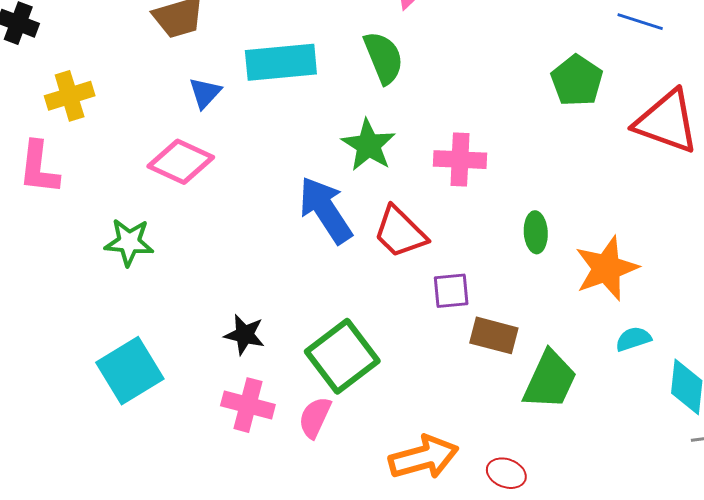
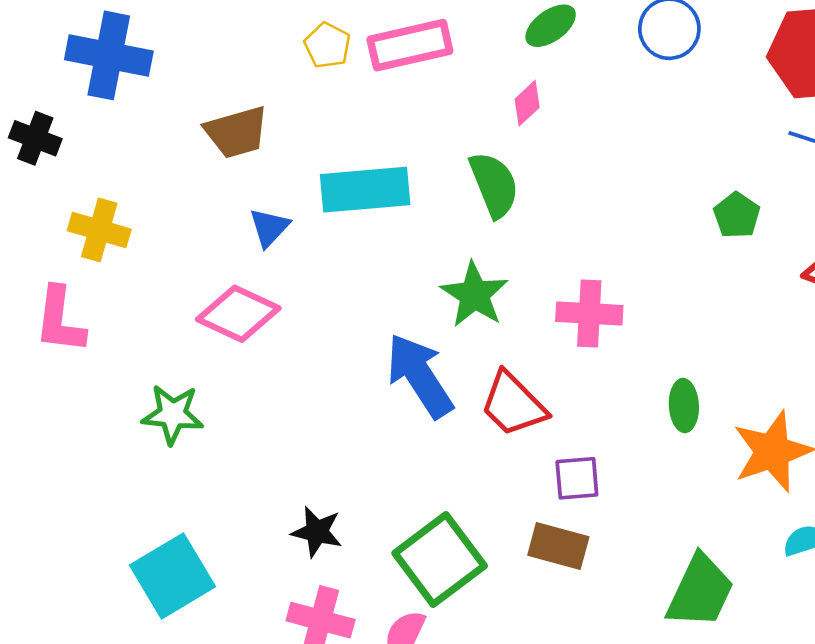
green pentagon: (577, 81) -> (737, 215), size x0.7
yellow cross: (70, 96) -> (99, 230), turned 33
brown rectangle: (494, 335) -> (558, 546), moved

